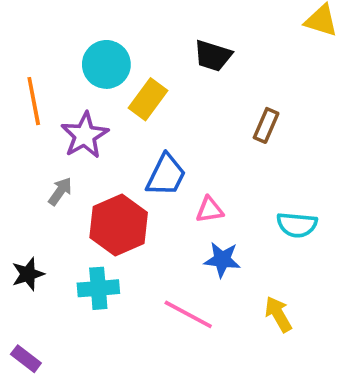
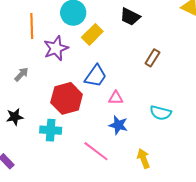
gray arrow: (60, 191) -> (21, 74), moved

